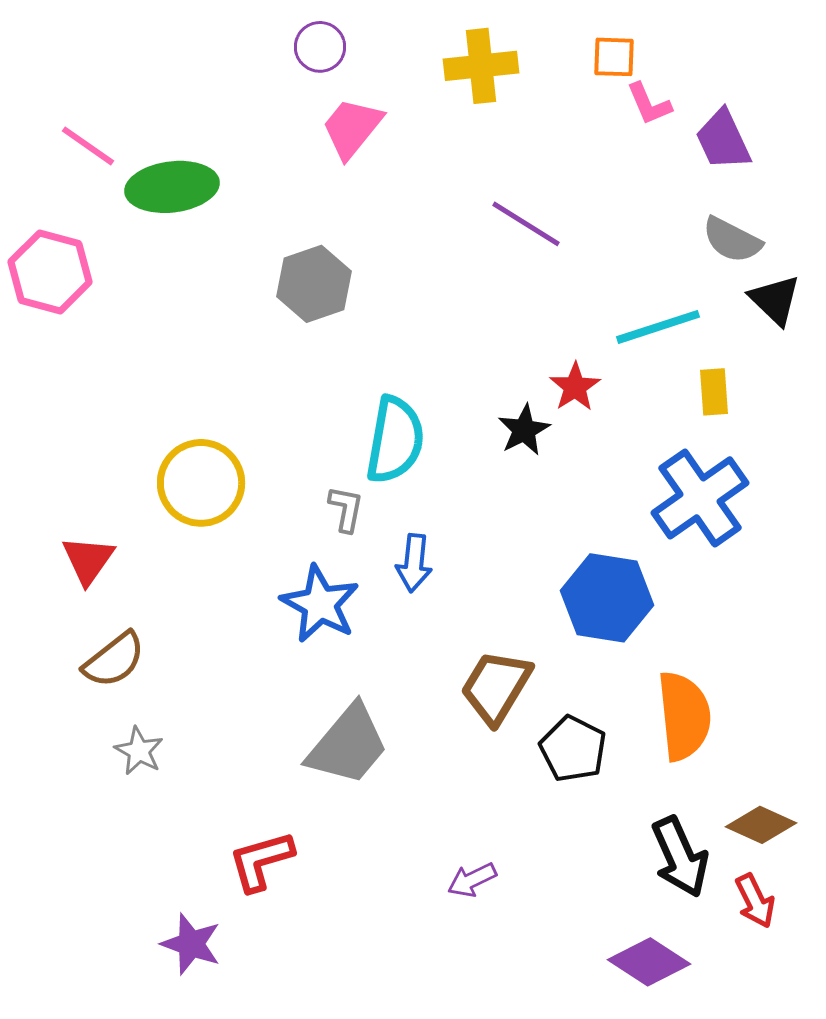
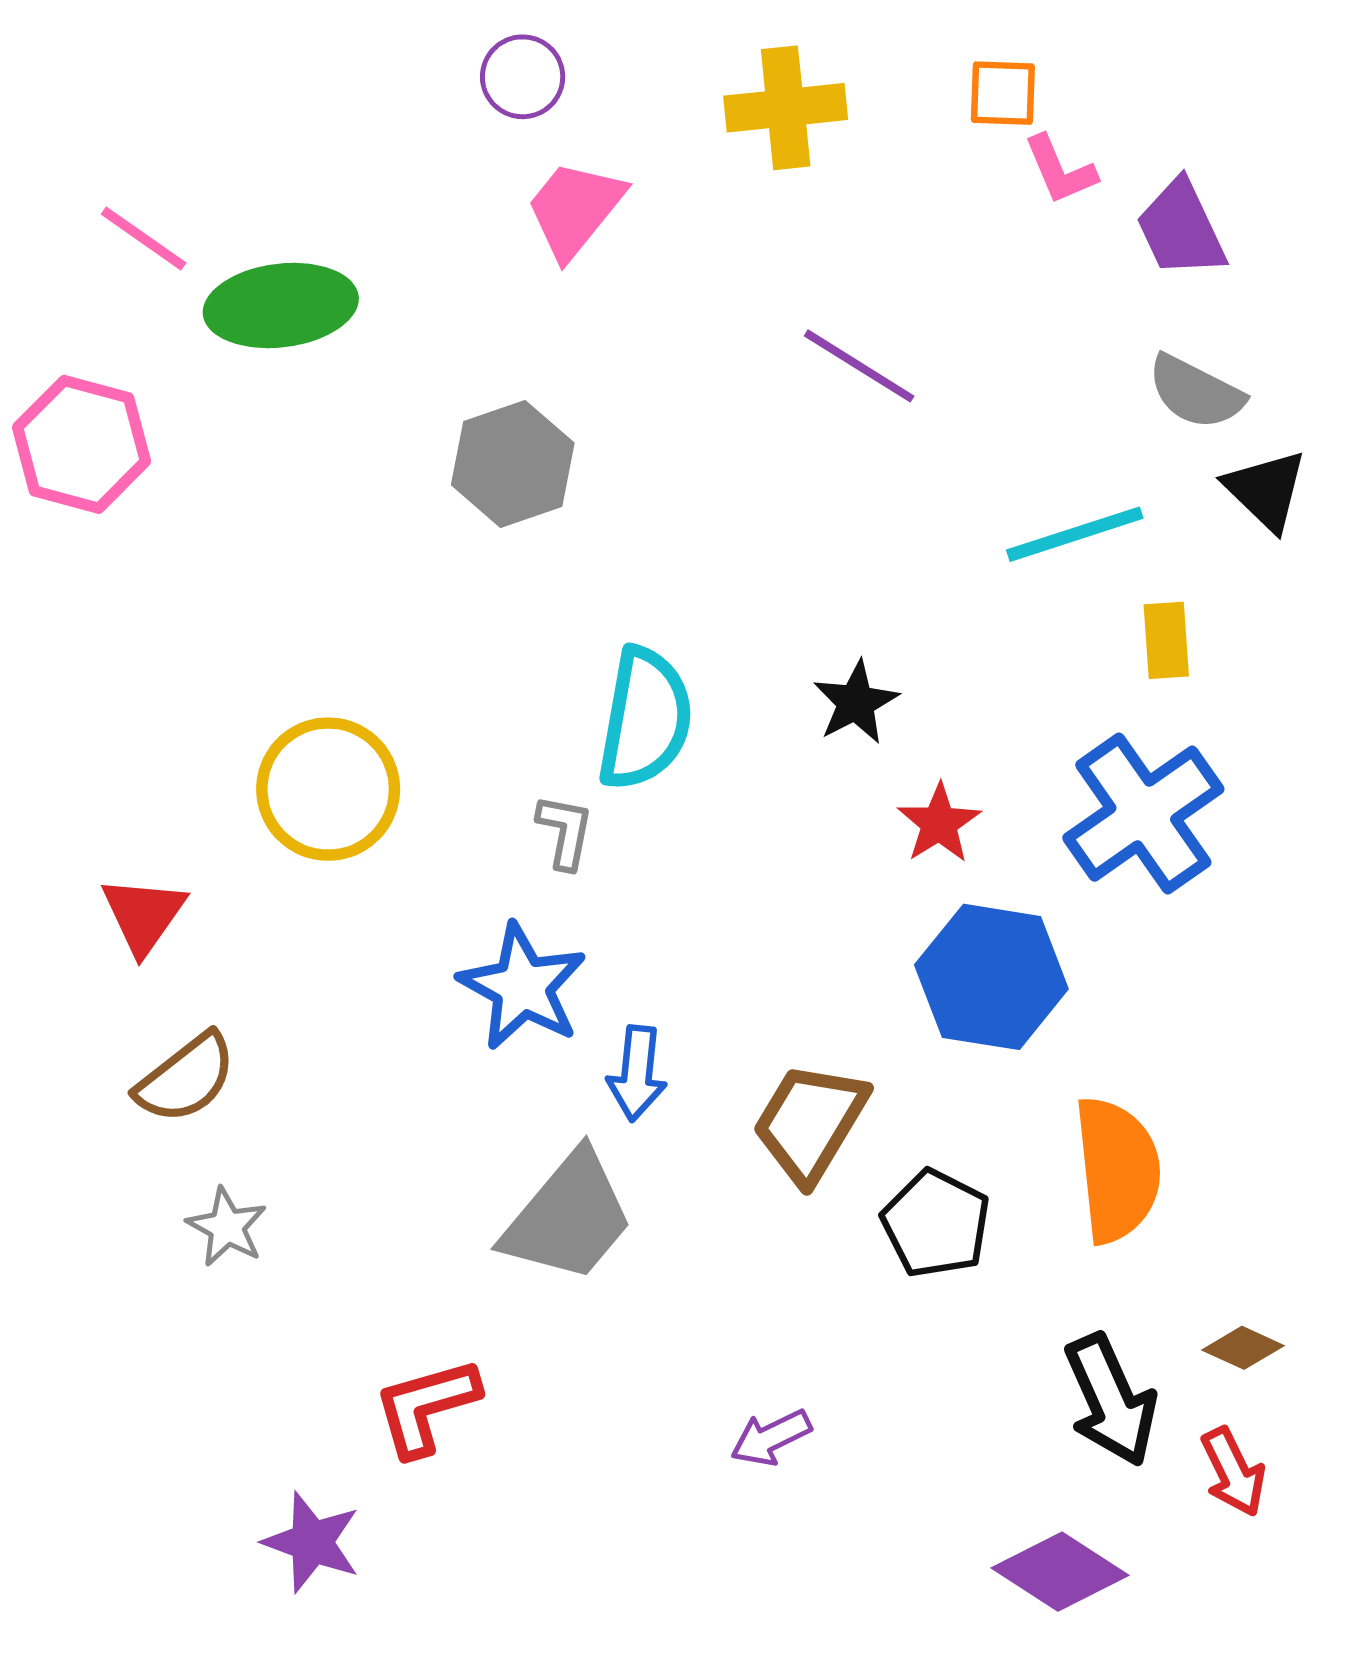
red star: (575, 387) -> (939, 823), moved
blue arrow: (414, 563) -> (637, 1073), moved
brown diamond: (761, 825) -> (1243, 1348), size x0.7

